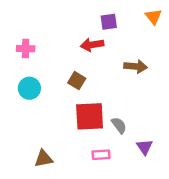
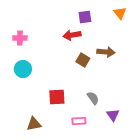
brown square: (77, 81) -> (83, 60), moved
red square: (90, 116) -> (57, 97), moved, size x0.7

